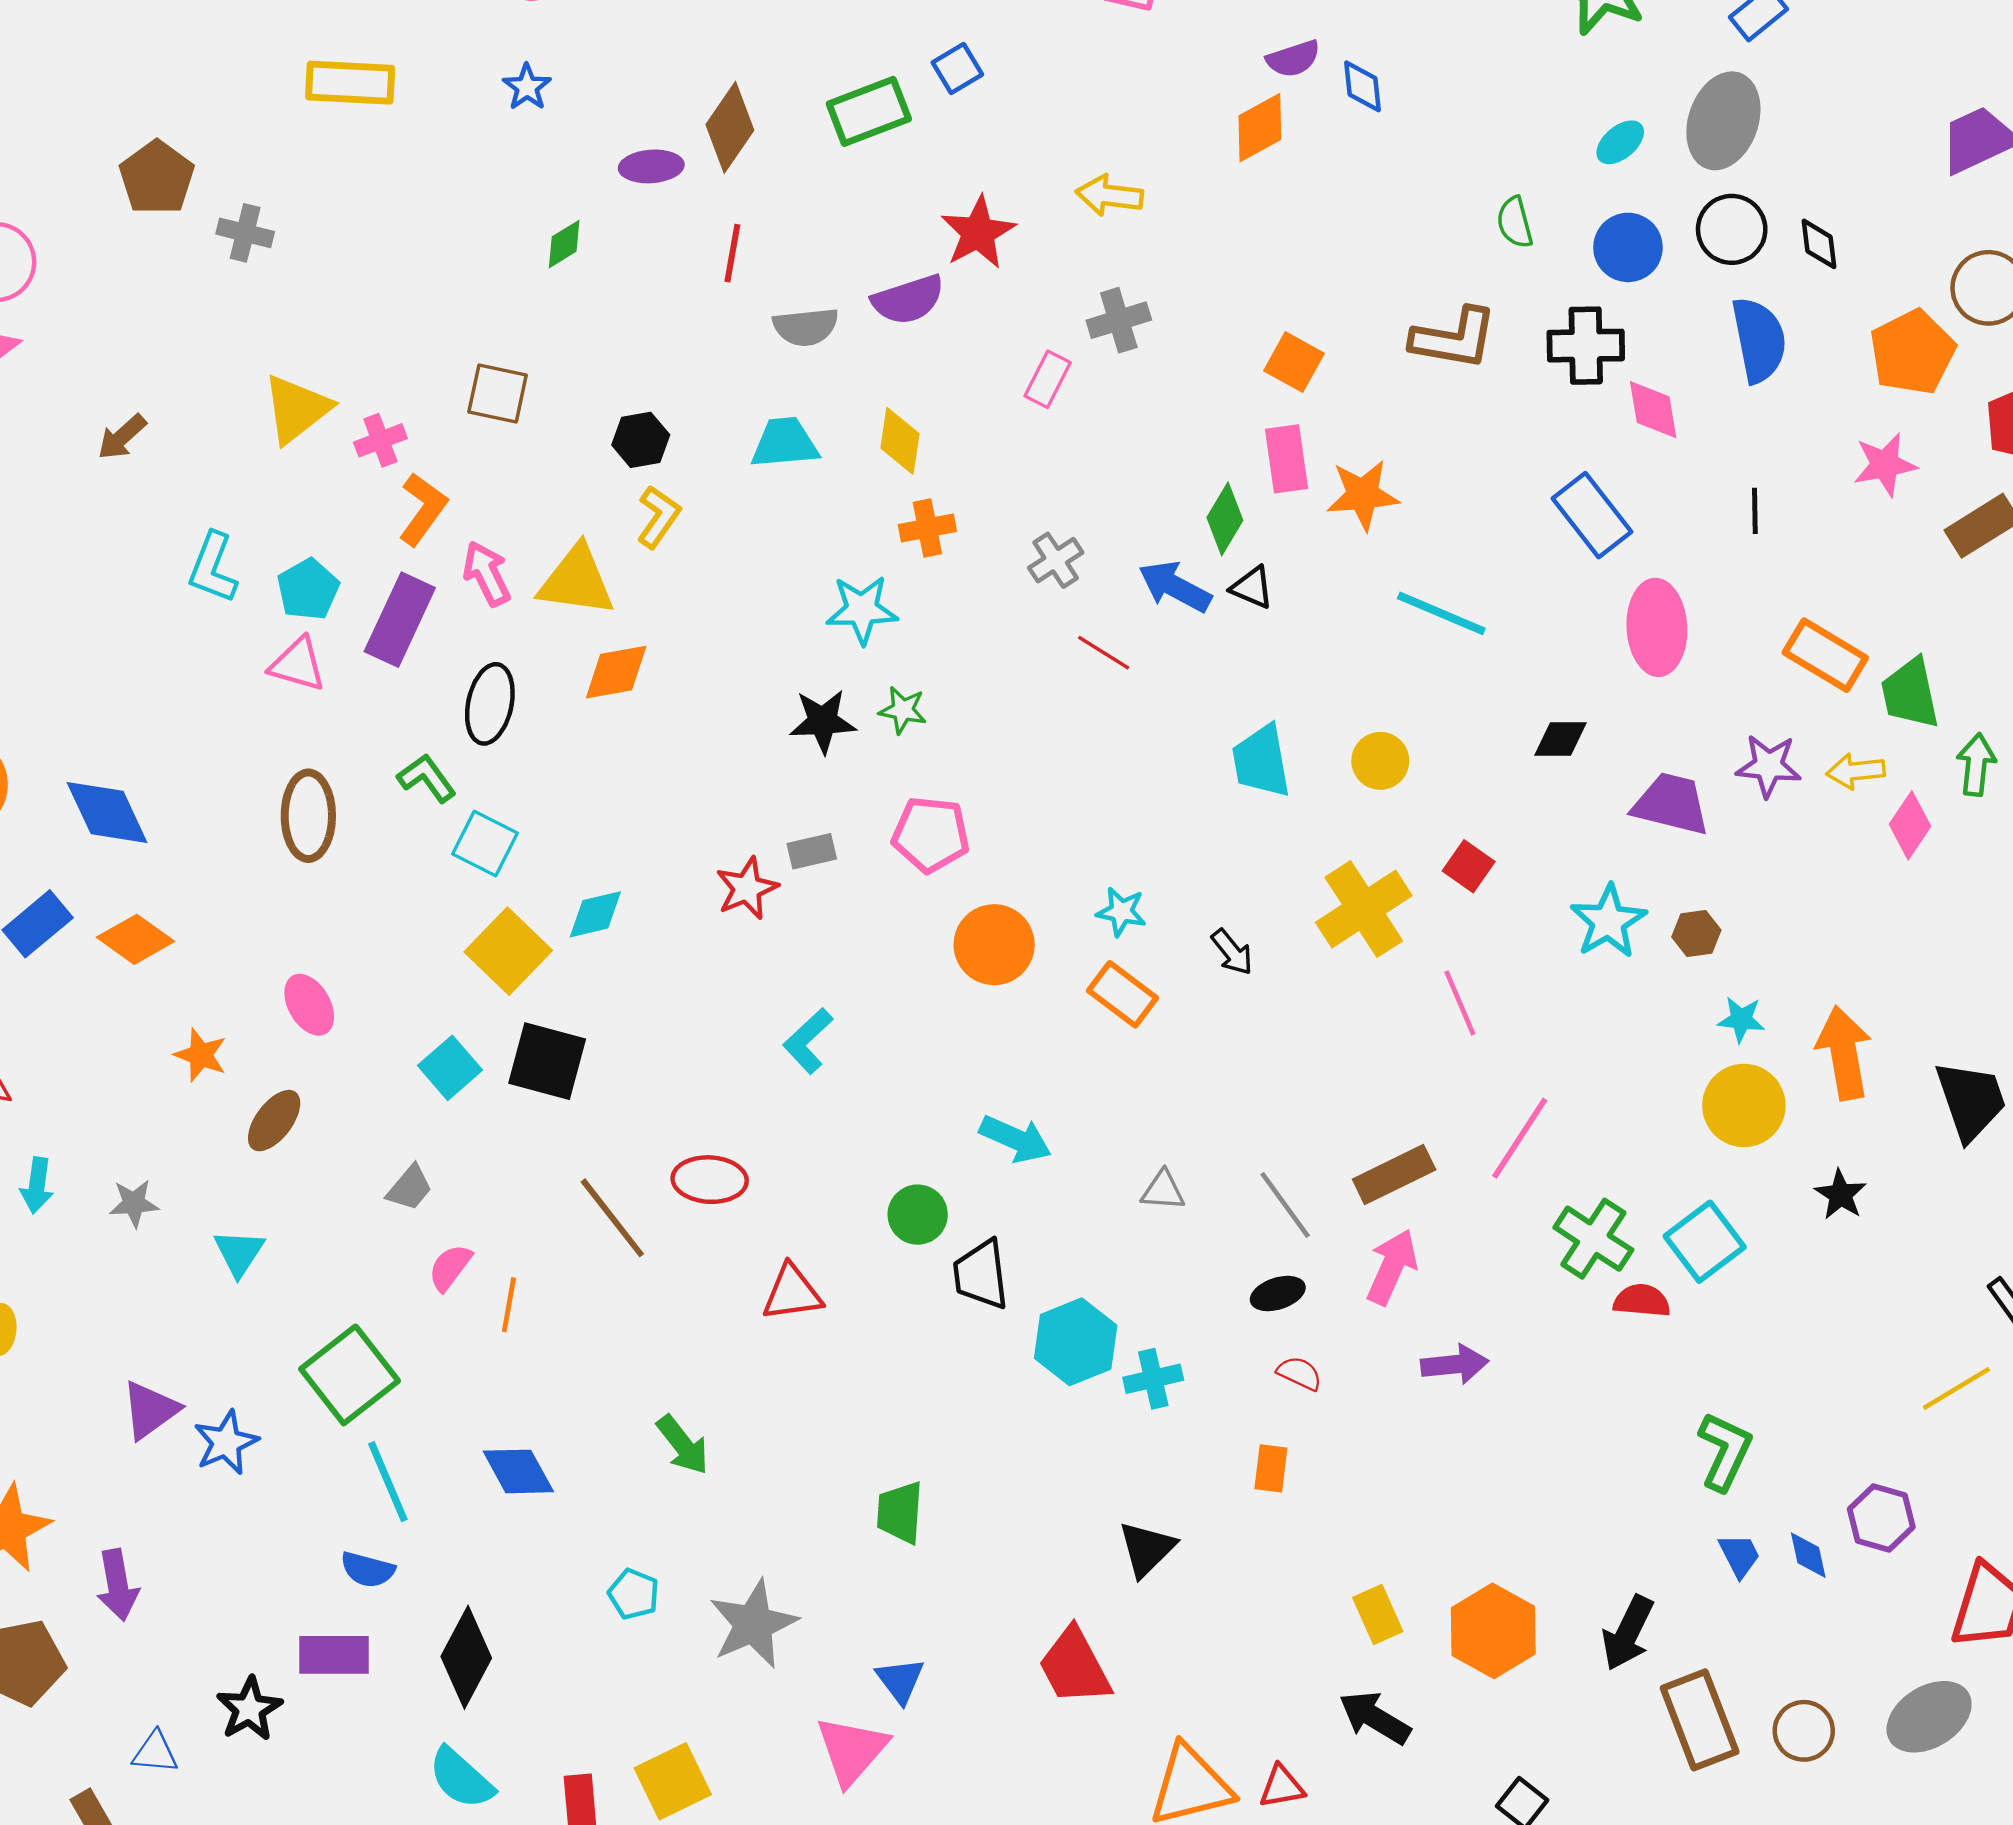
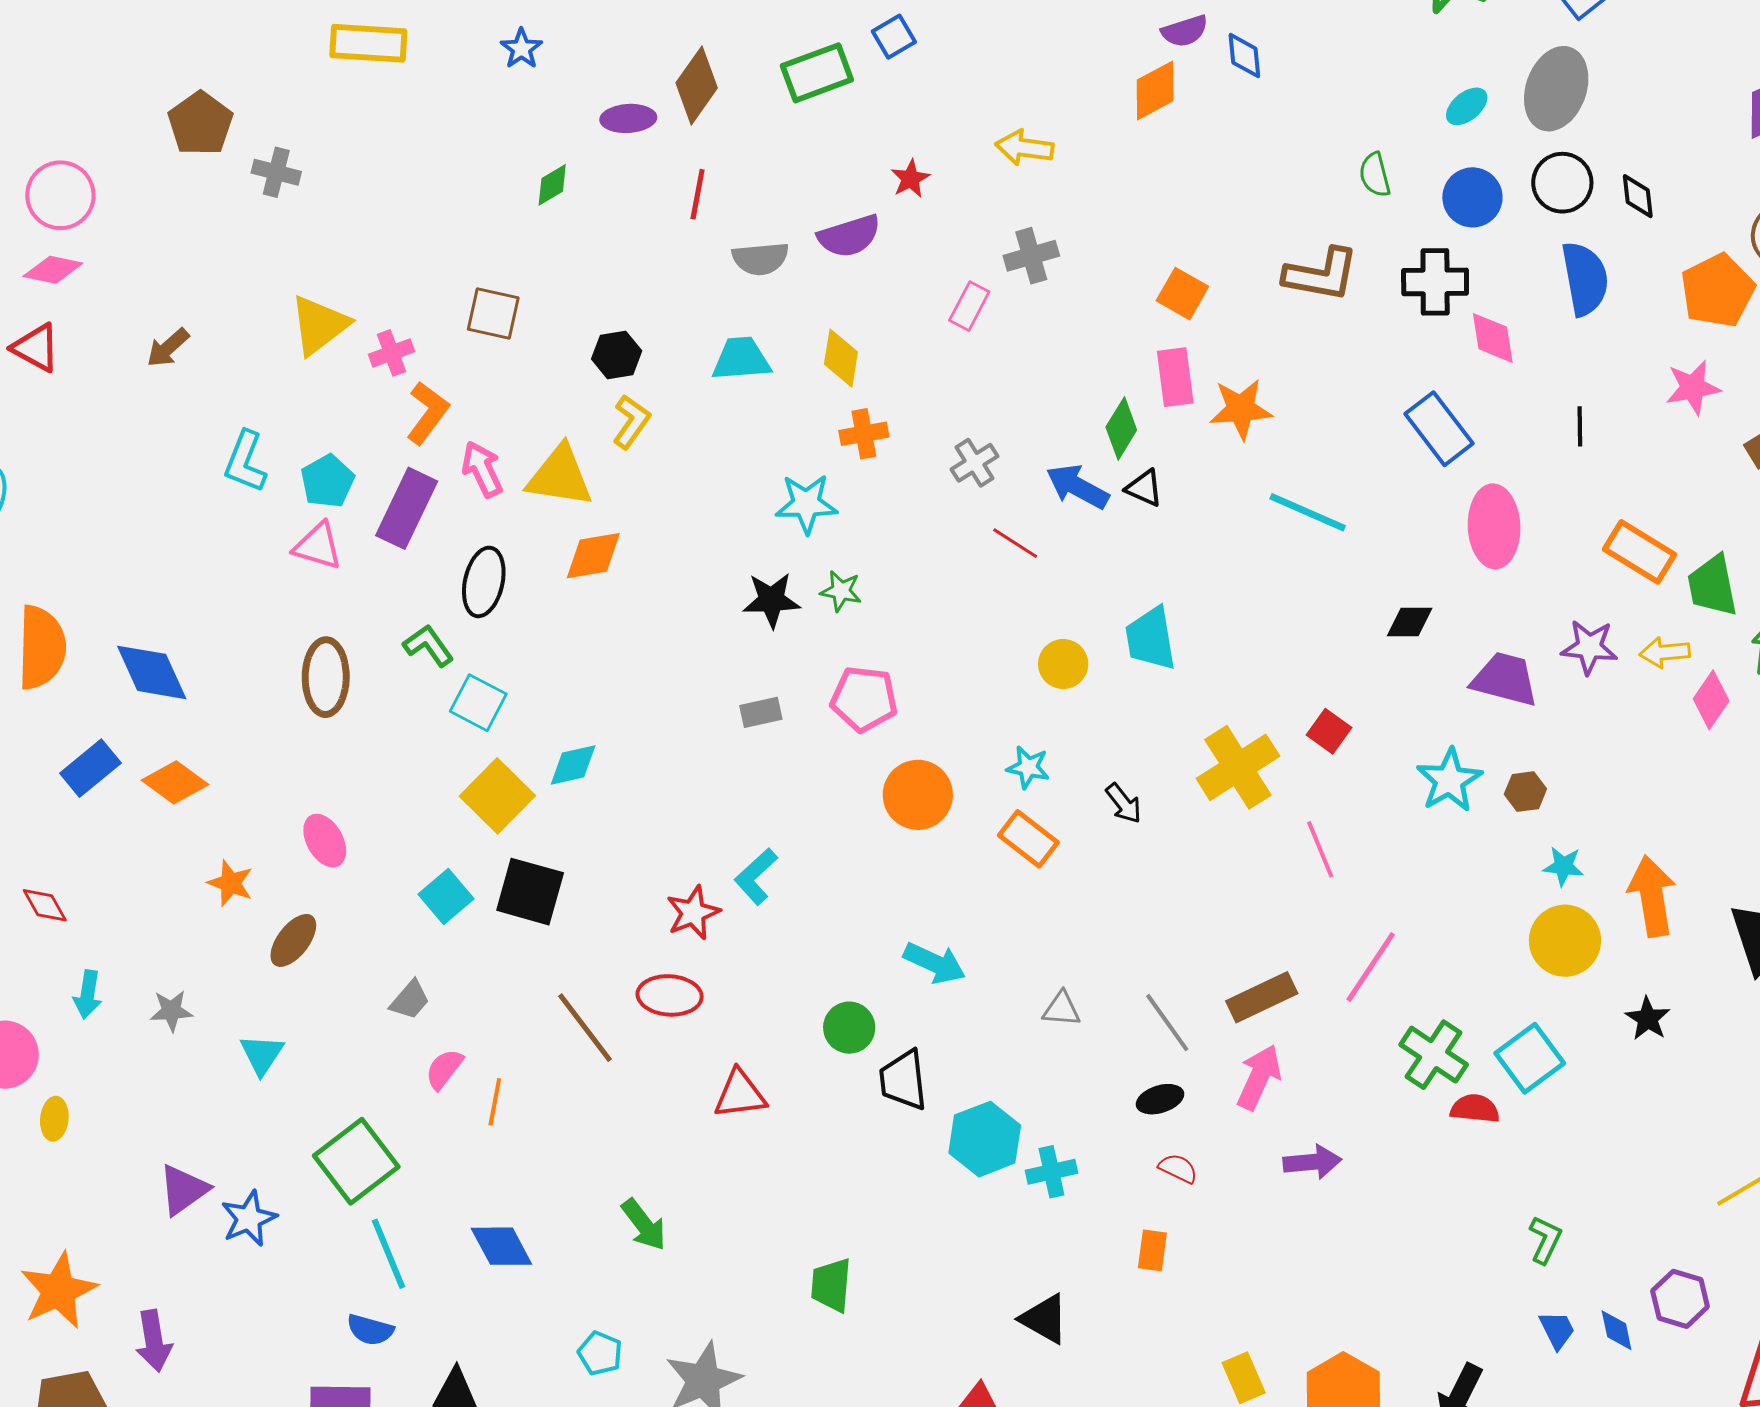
red star: (978, 233) -> (910, 179), size x0.6
yellow circle: (1380, 761) -> (1063, 664), moved
red star: (747, 888) -> (693, 913), moved
green L-shape: (1725, 1451) -> (1545, 1240), size x0.7
black triangle: (1147, 1549) -> (1044, 1319), turned -46

